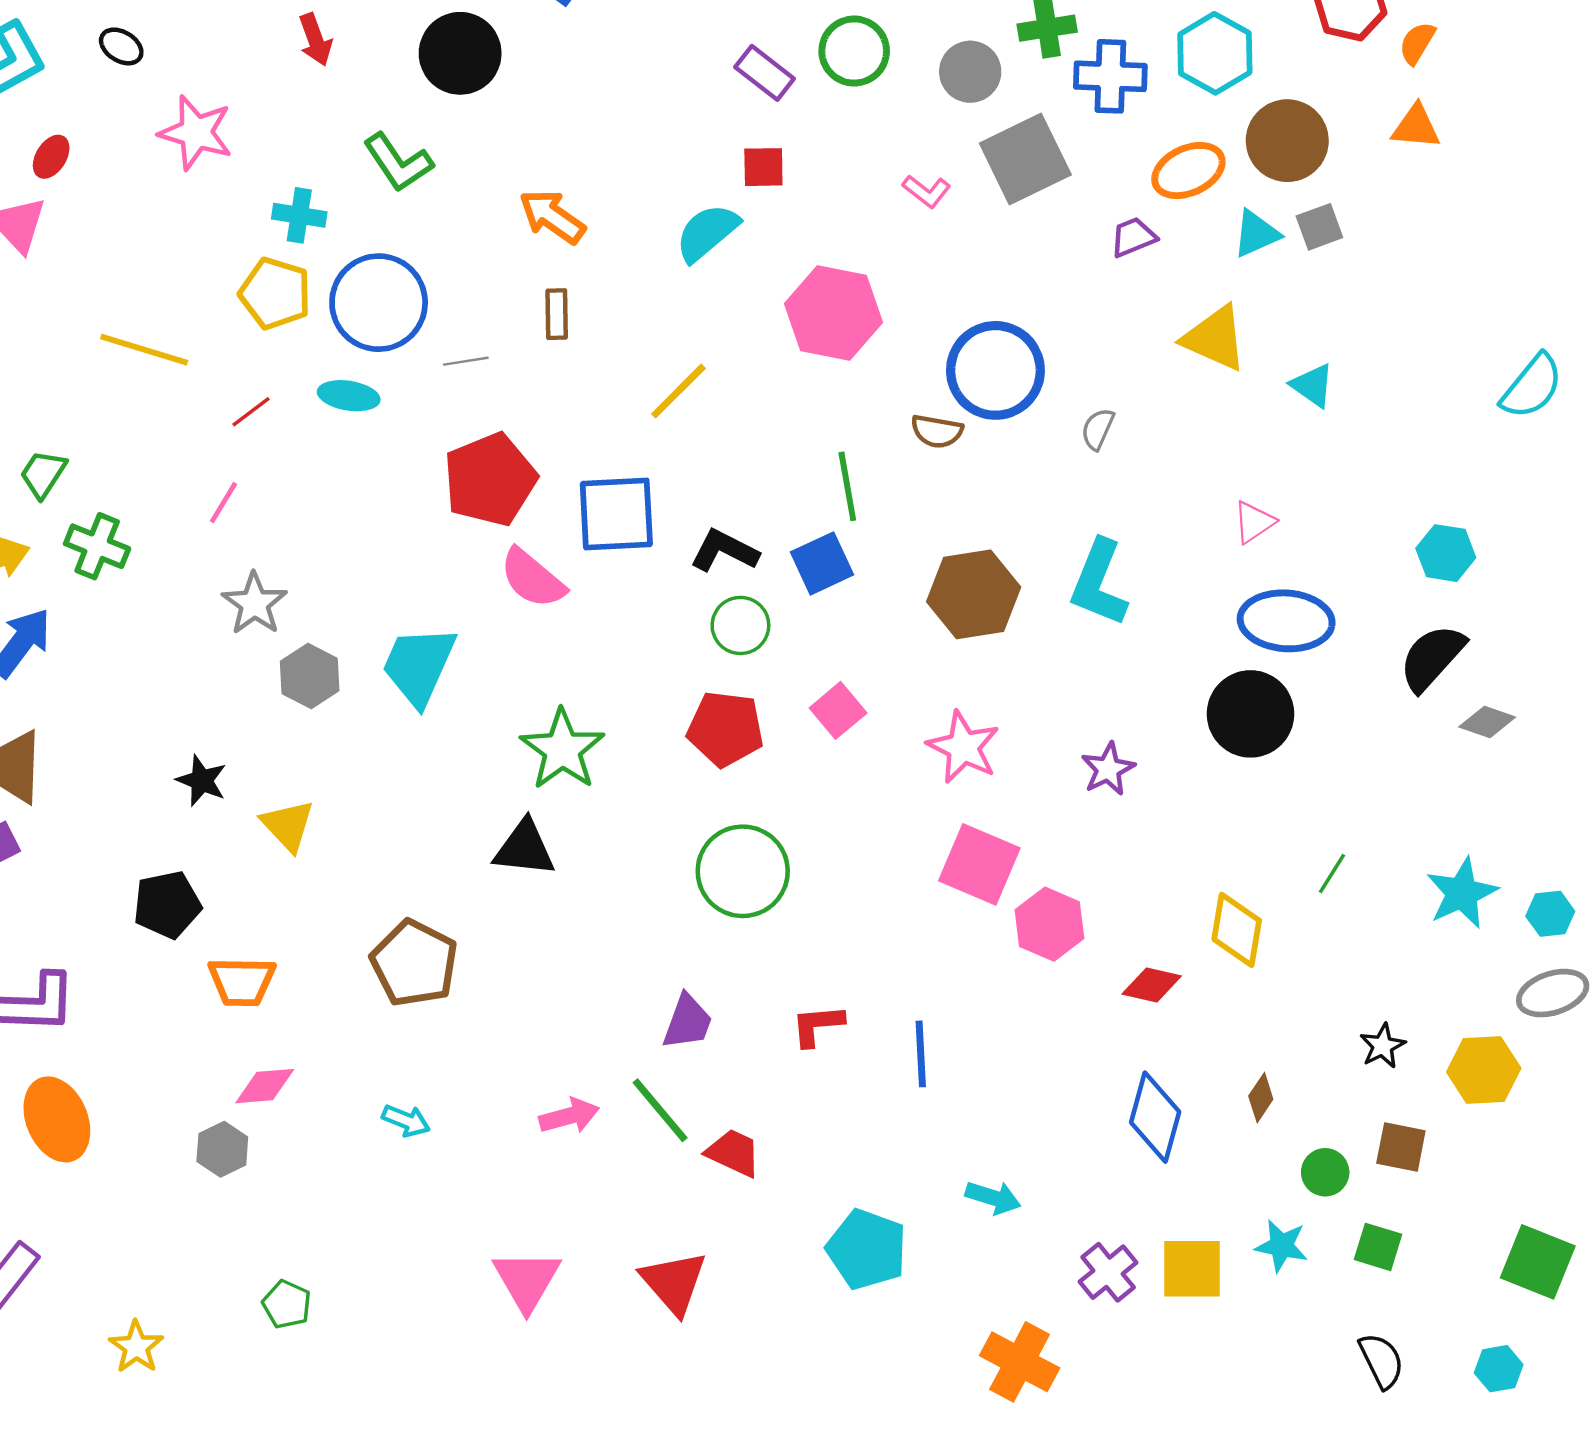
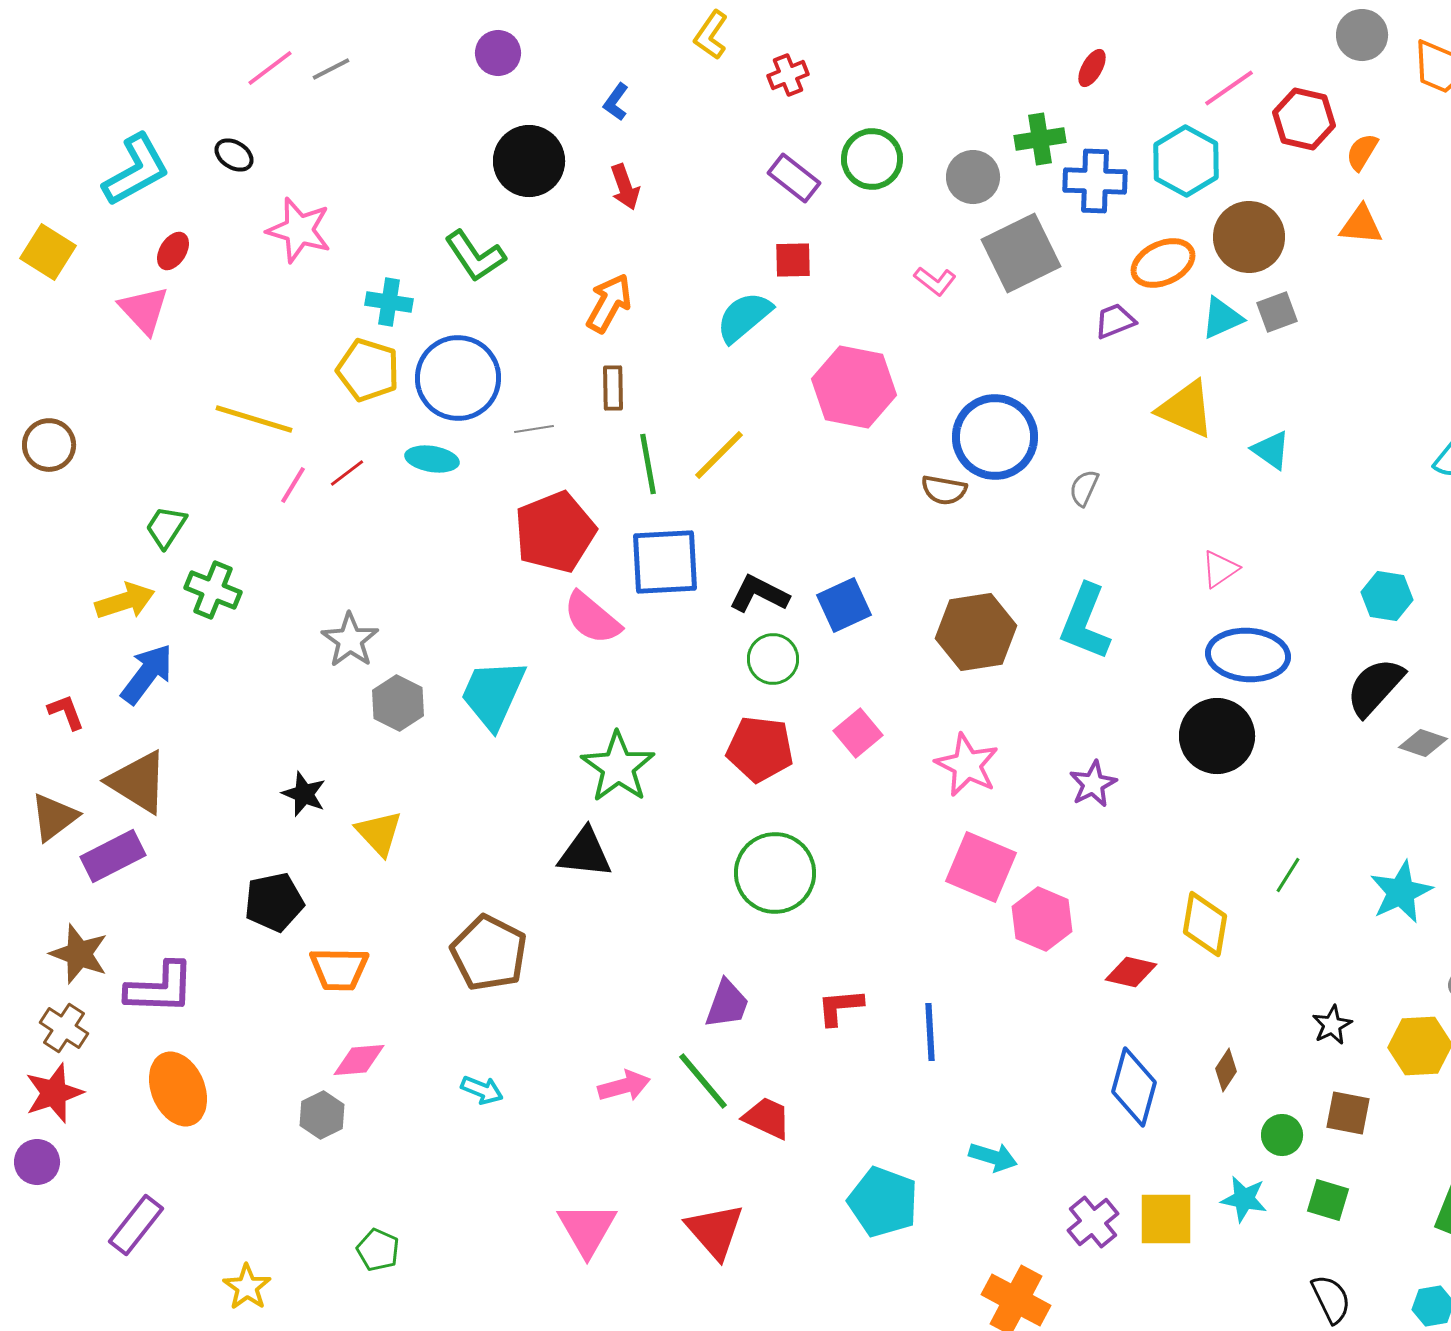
red arrow: (315, 40) -> (625, 187), moved
orange arrow: (552, 216) -> (609, 303), turned 84
green line: (847, 486) -> (648, 464), moved
pink line: (223, 503) -> (293, 485), moved

